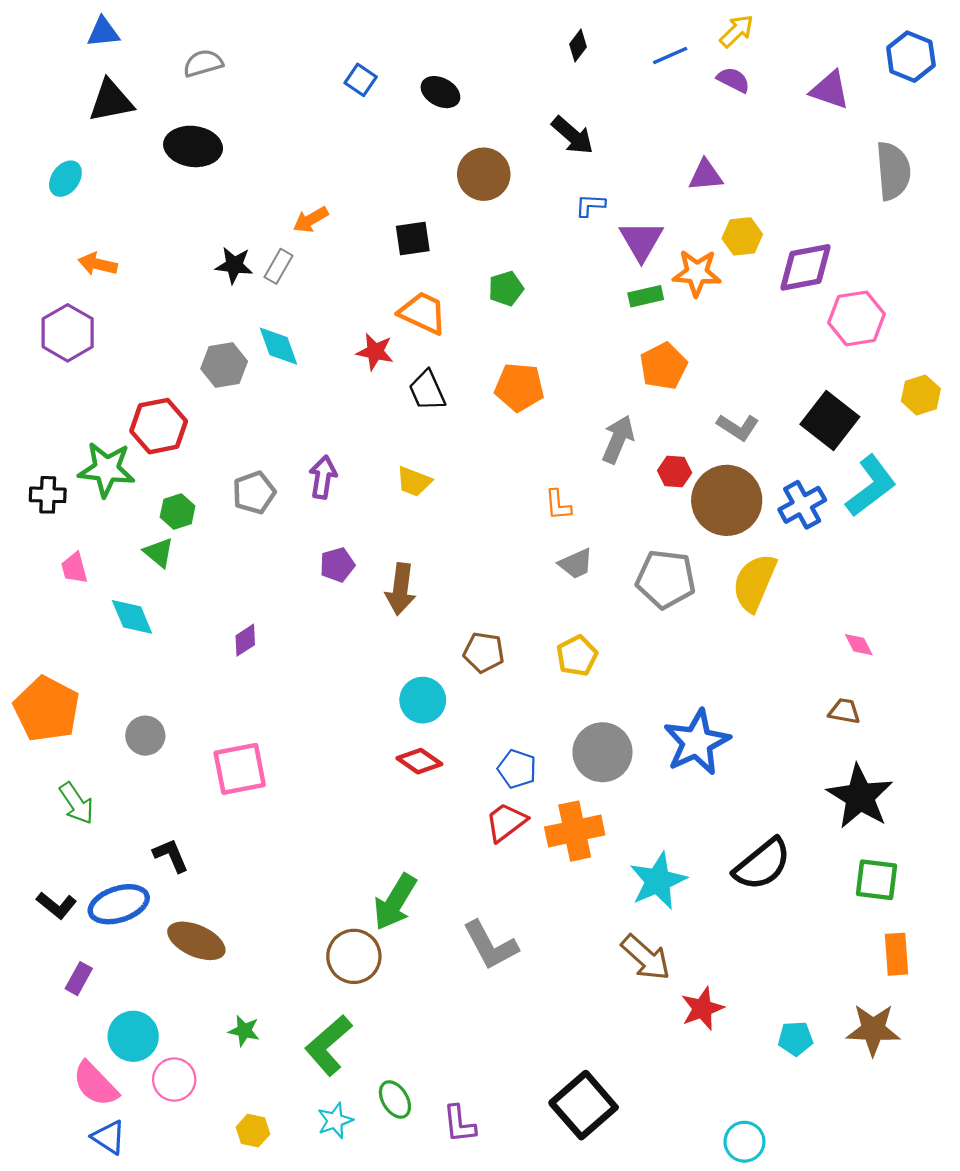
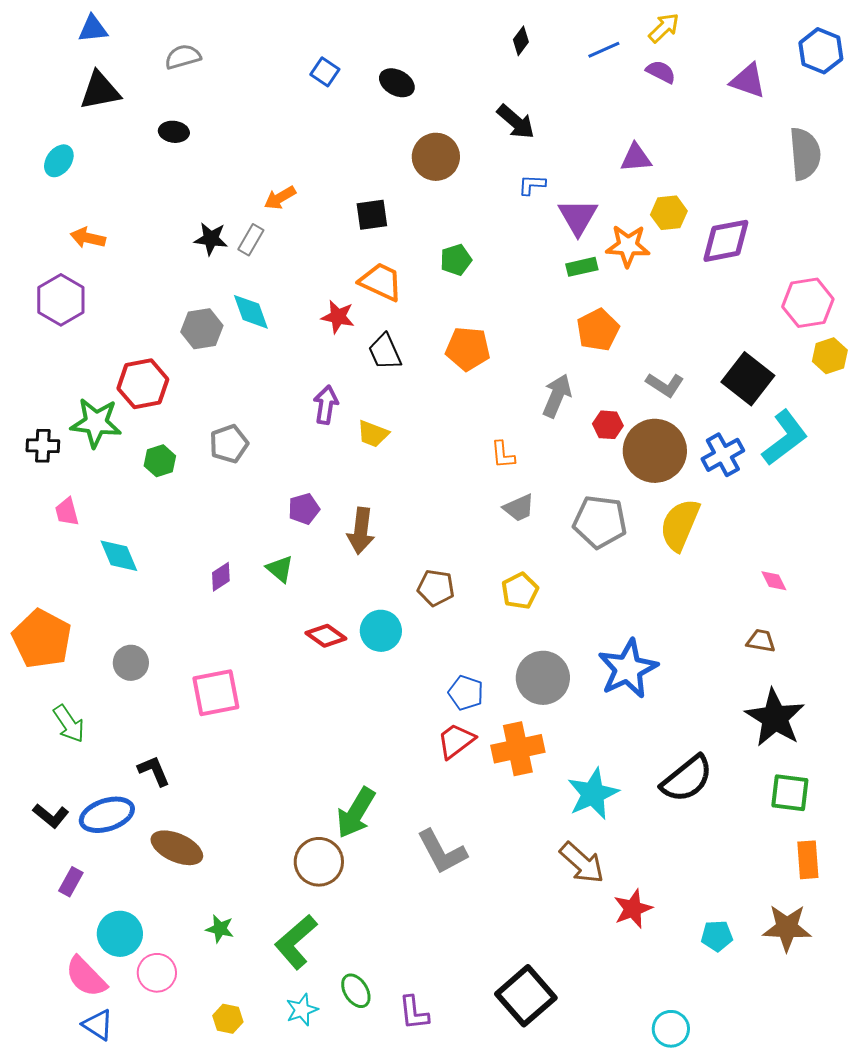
black ellipse: (193, 146) -> (174, 132), size x0.6
pink hexagon: (857, 318) -> (808, 303), moved
purple arrow: (323, 477) -> (326, 405), moved
green triangle: (159, 553) -> (280, 569), moved
red diamond: (419, 761) -> (326, 636), moved

